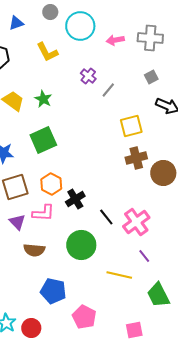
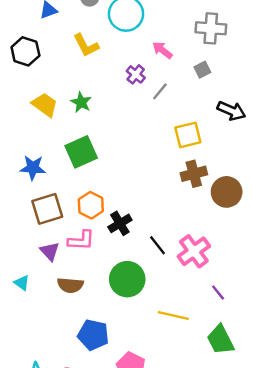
pink arrow: (115, 40) -> (162, 50), moved, turned 48
gray square: (151, 77) -> (202, 70), moved
purple line: (144, 256) -> (218, 292), moved

